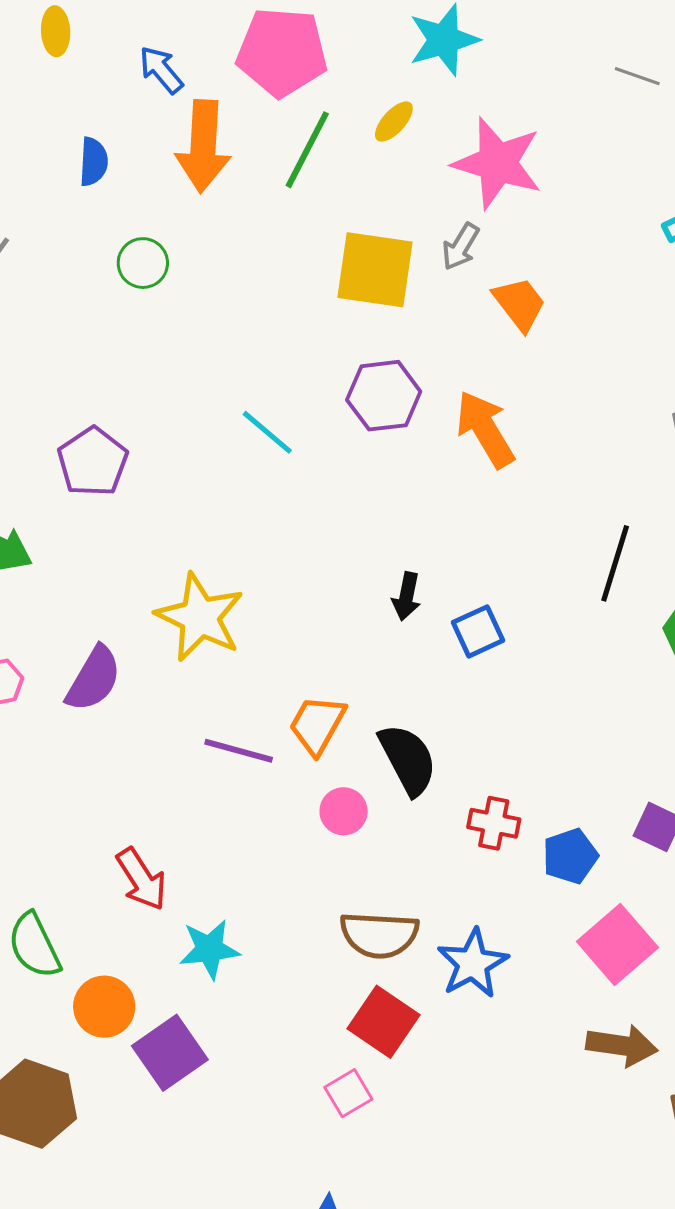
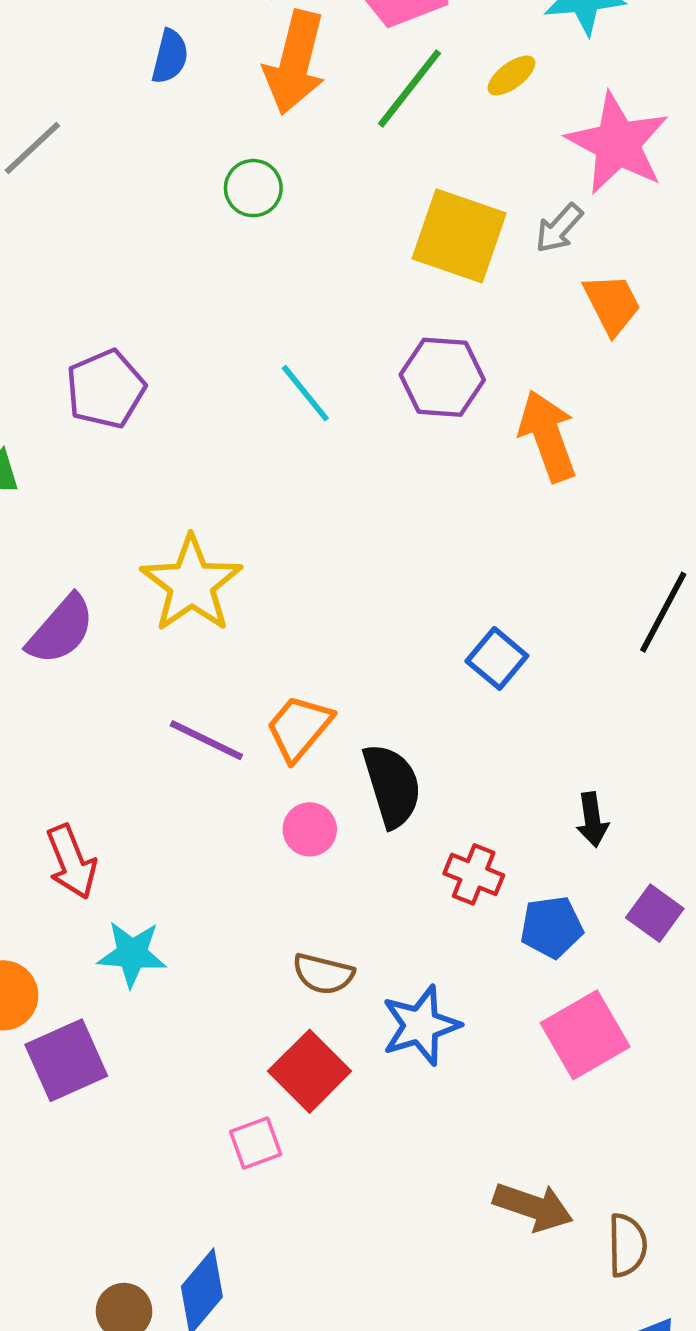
green circle: (143, 263) -> (253, 188), moved
black arrow: (407, 596) -> (592, 820), moved, turned -30
blue square: (478, 631) -> (497, 658), turned -36
brown semicircle: (379, 935) -> (323, 974), size x0.7
brown arrow: (622, 1045) -> (533, 1207), moved

